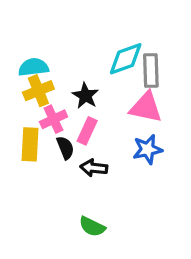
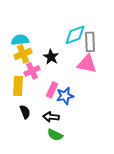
pink rectangle: (87, 131) -> (52, 90), moved
black semicircle: (65, 148) -> (25, 112), moved
blue star: (148, 149) -> (65, 96), moved
black arrow: (94, 168) -> (51, 117), moved

